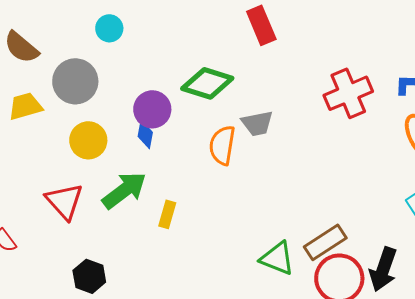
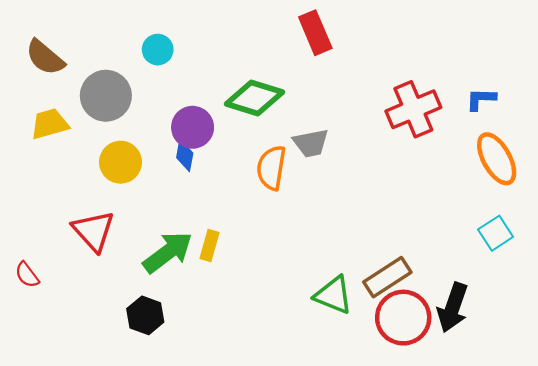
cyan circle: (109, 28) -> (158, 50), moved
green arrow: (124, 190) -> (168, 252), moved
black hexagon: (89, 276) -> (145, 315), moved

